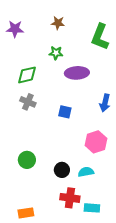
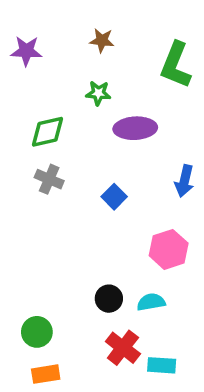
blue square: (65, 112) -> (114, 197), turned 32
green circle: (27, 160) -> (37, 332), moved
red cross: (70, 198) -> (123, 348), turned 30

